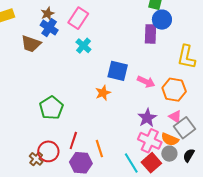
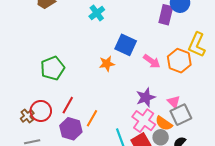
orange hexagon: (174, 90) -> (179, 61), moved
orange line: (99, 149) -> (92, 118), turned 36

